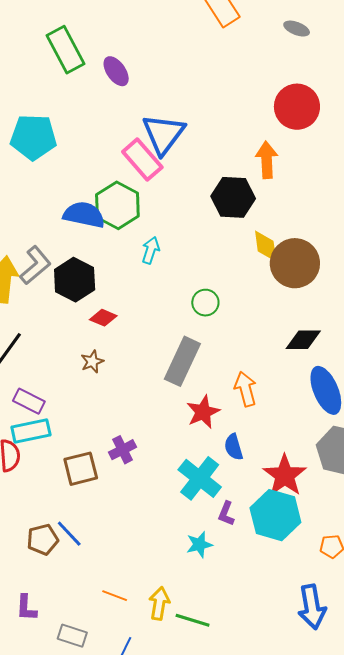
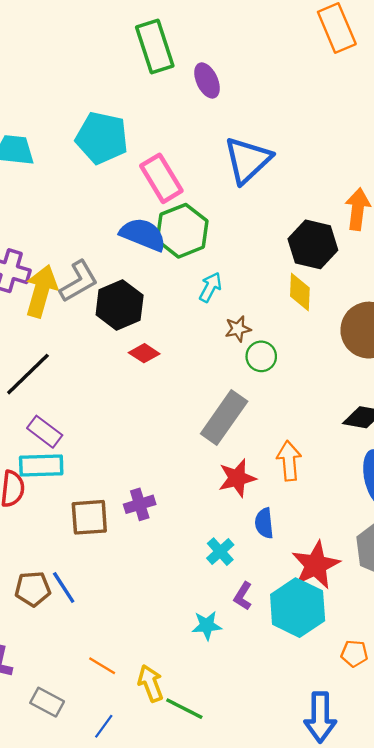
pink rectangle: (142, 160) -> (161, 178), moved
yellow diamond: (266, 246) -> (300, 292), moved
brown star: (92, 362) -> (238, 329), moved
cyan cross: (200, 478) -> (220, 552), size x0.6
yellow arrow: (159, 603) -> (150, 683), turned -40

